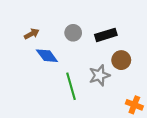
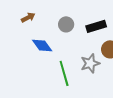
brown arrow: (32, 34) -> (28, 17), moved

